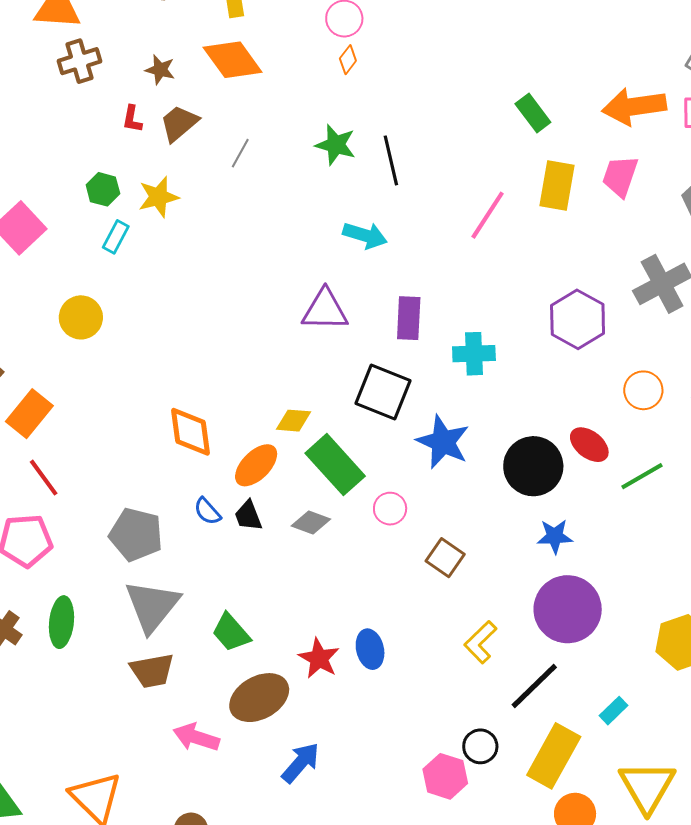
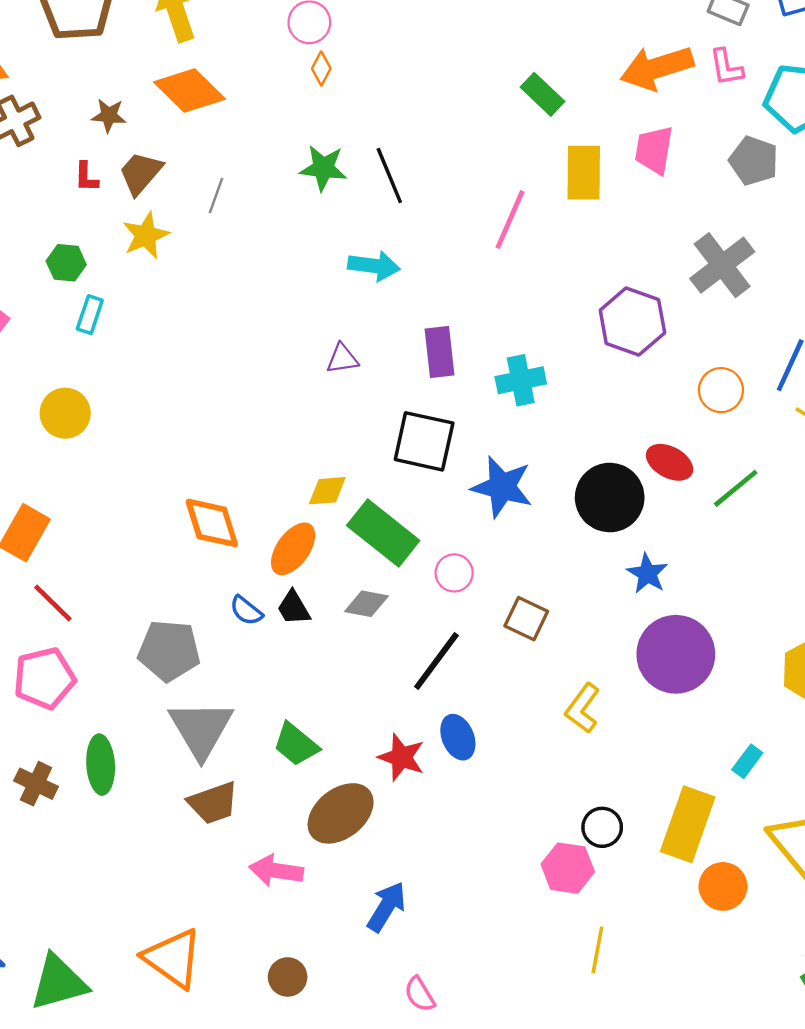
yellow star: (158, 197) -> (146, 235), moved
purple triangle: (325, 310) -> (342, 359), size x0.6
blue star: (555, 536) -> (647, 574), turned -30
black line: (534, 686) -> (436, 661), moved
blue arrow: (301, 763) -> (386, 907), moved

